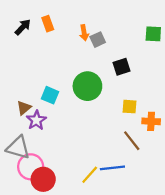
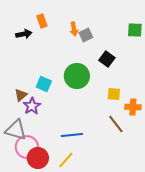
black arrow: (23, 27) -> (24, 34), moved, turned 35
black square: (122, 67) -> (107, 59), turned -35
blue line: (112, 168) -> (72, 135), moved
yellow line: (90, 175) -> (66, 160), moved

